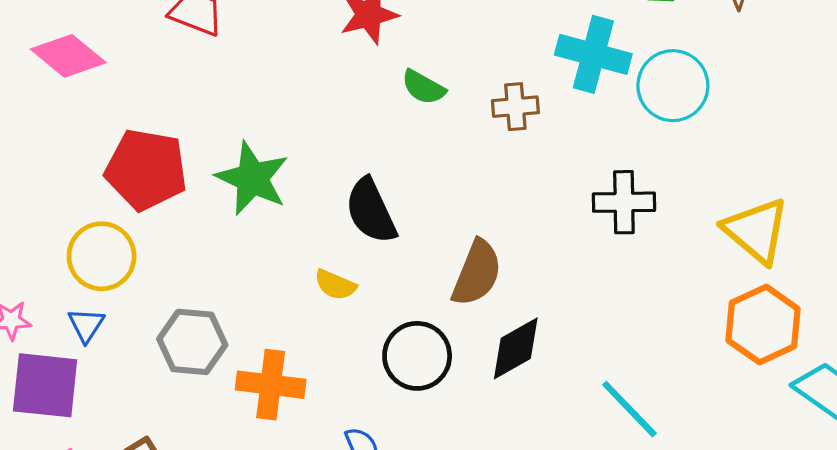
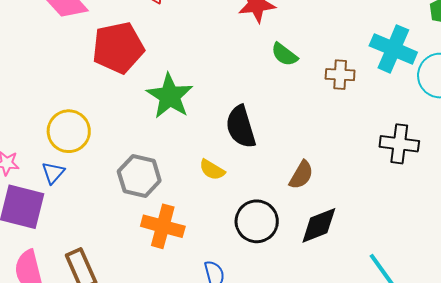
red pentagon: (146, 170) -> (118, 48), moved, turned -30
brown semicircle: (477, 273) -> (301, 175), size x0.7
gray hexagon: (192, 342) -> (139, 176), moved

